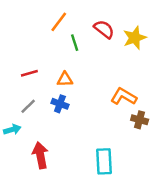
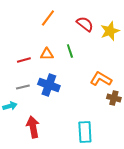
green line: (75, 43) -> (70, 51), moved
orange triangle: (65, 79) -> (47, 54), moved
blue cross: (60, 104) -> (49, 85), size x1.5
gray line: (28, 106) -> (23, 87), turned 32

